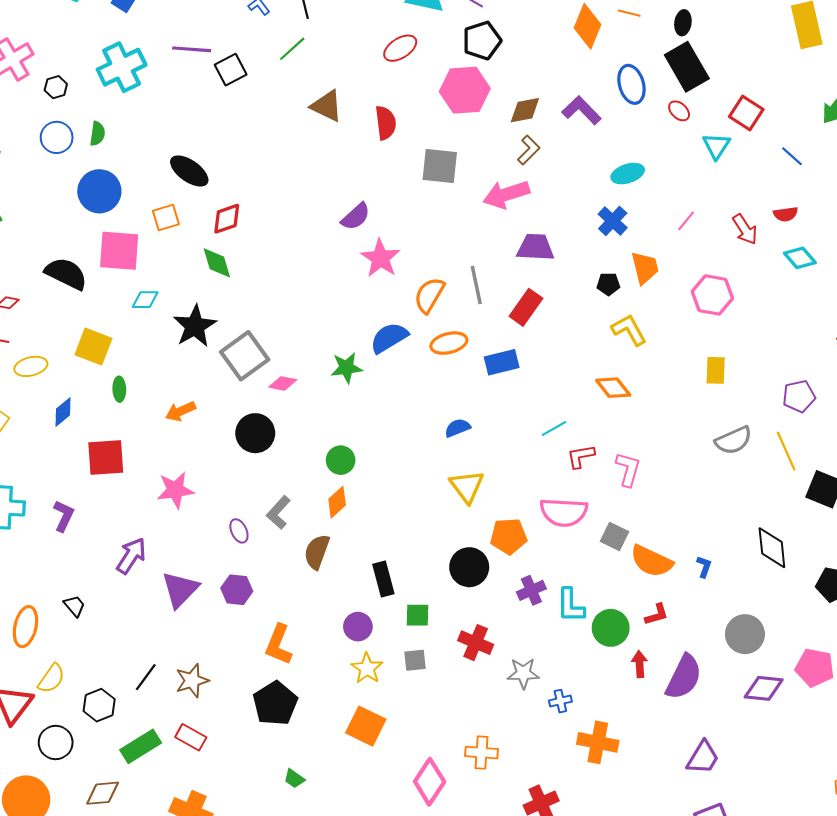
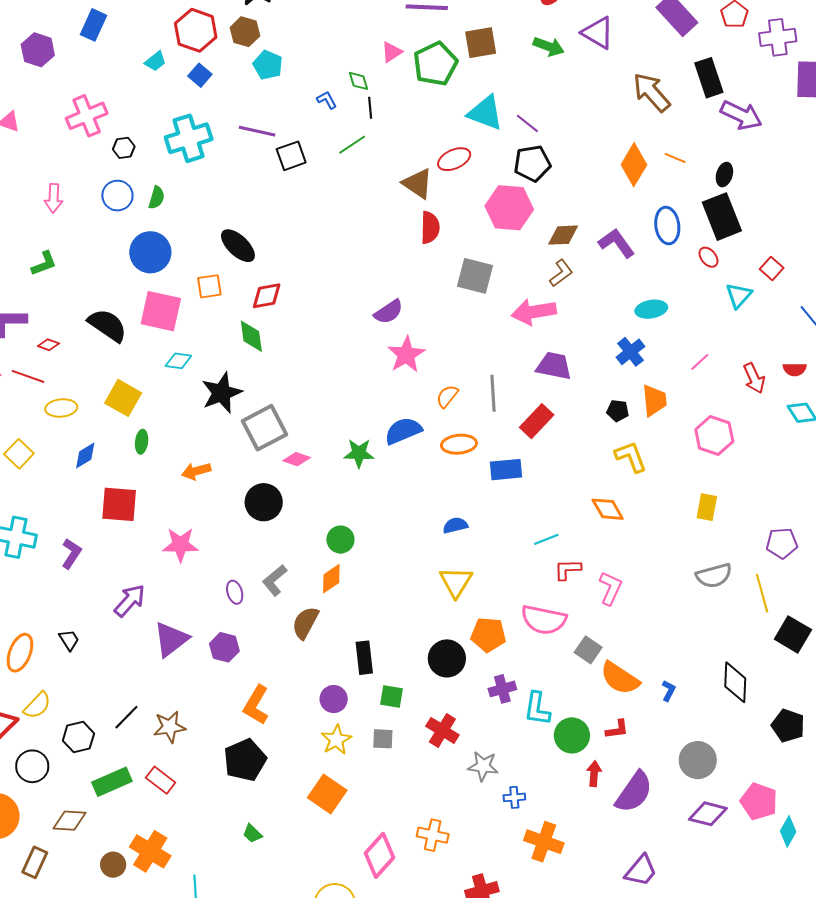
brown triangle: (327, 106) -> (418, 184), moved
red square: (746, 113) -> (772, 268), size x0.7
orange semicircle: (429, 295) -> (447, 396), size x0.7

